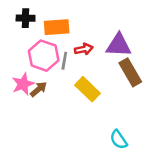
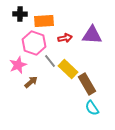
gray line: (64, 61) -> (50, 61), moved, turned -48
brown rectangle: (130, 72) -> (87, 84), moved
brown arrow: (38, 89) -> (31, 82), moved

